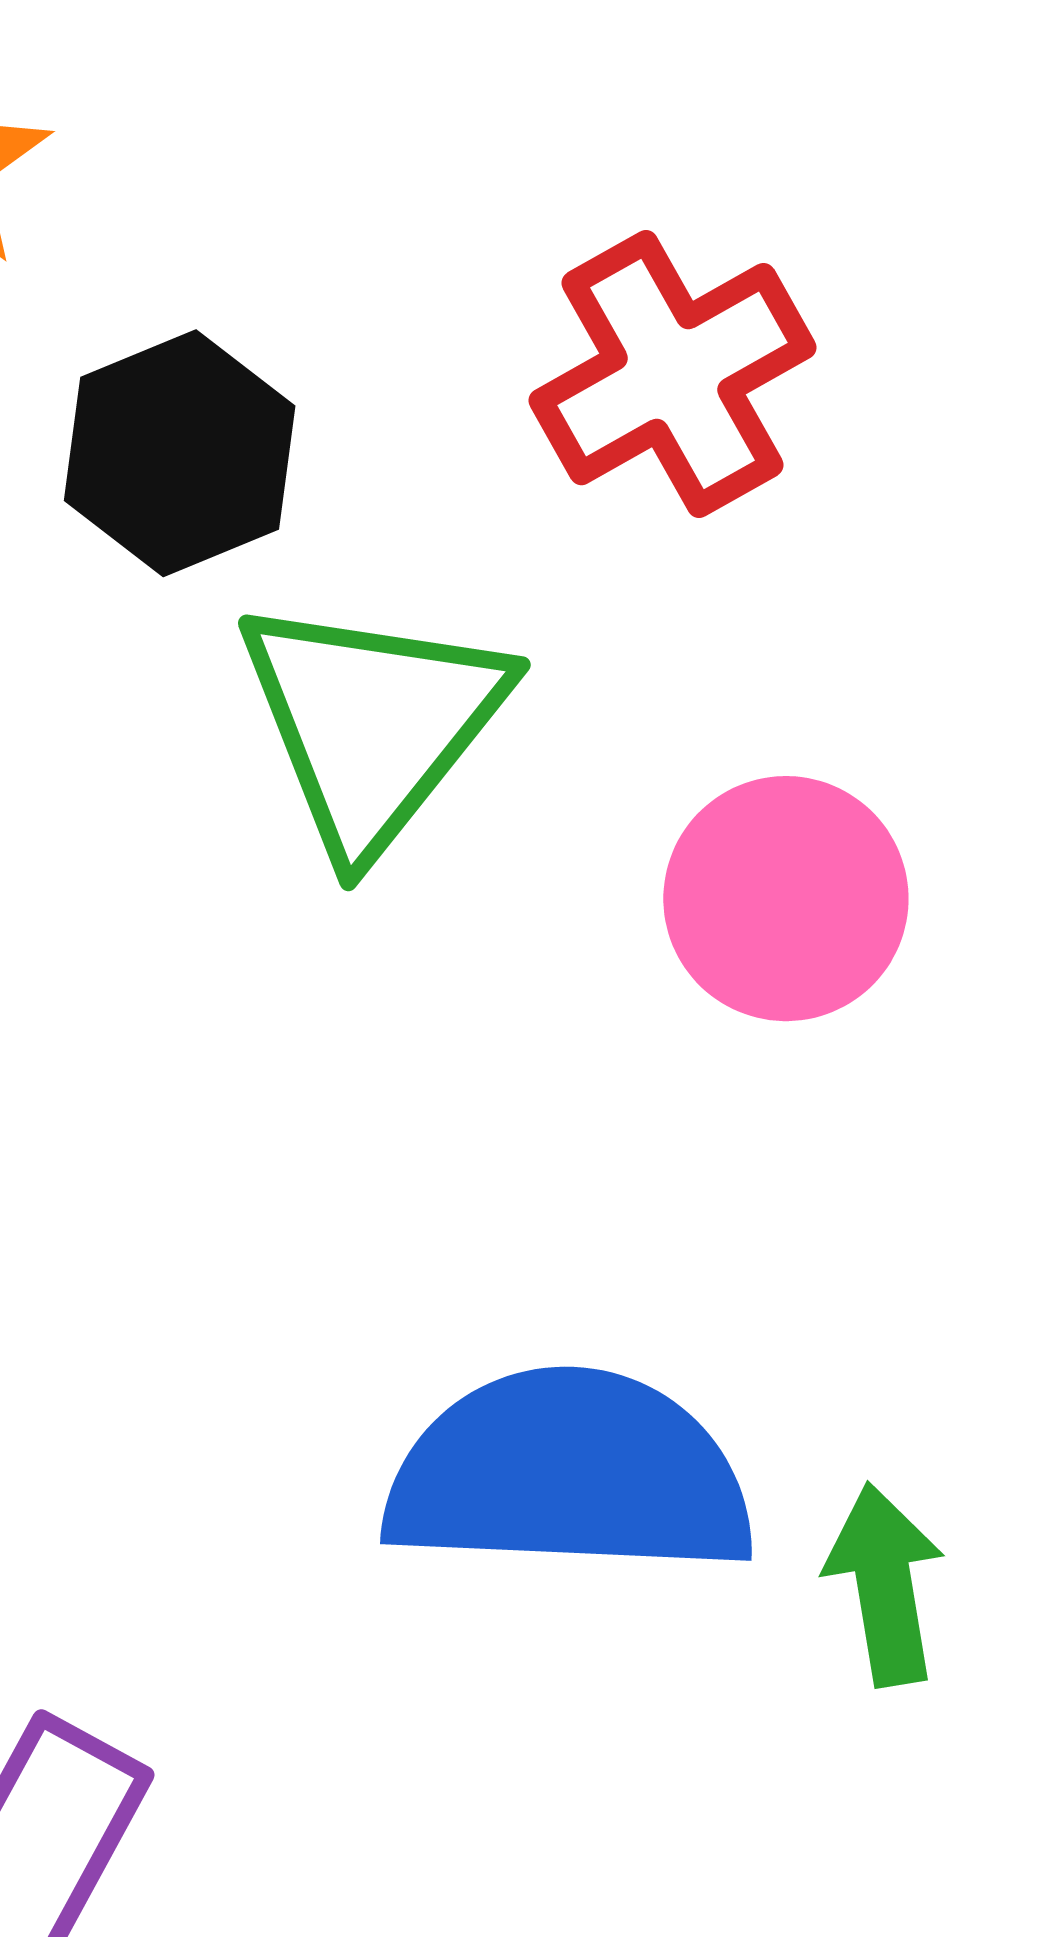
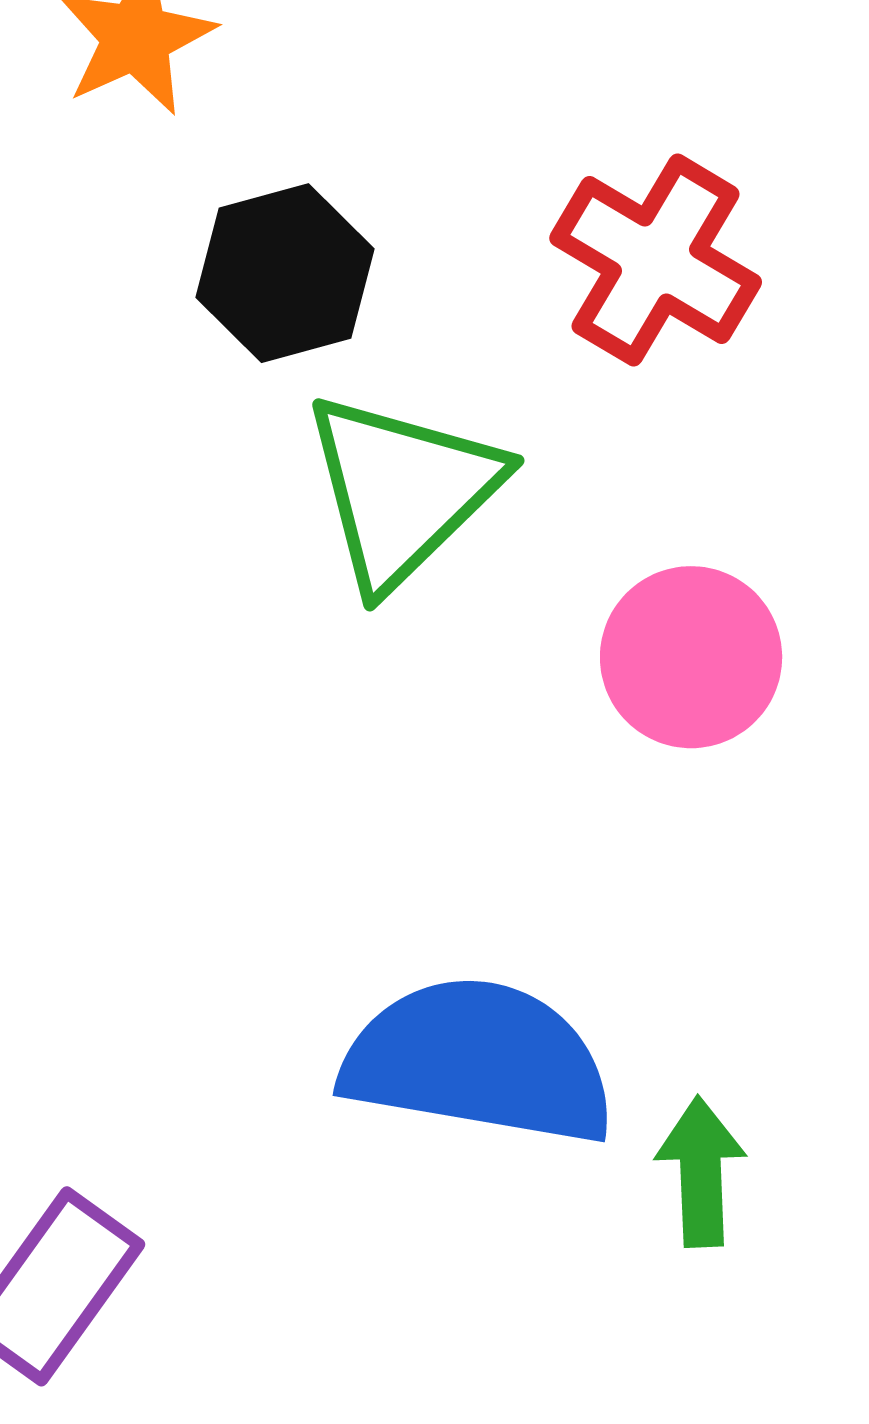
red cross: (673, 374) -> (656, 260), turned -37

